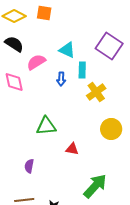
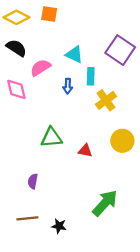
red triangle: (72, 149) -> (85, 151), moved

